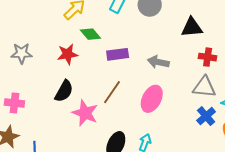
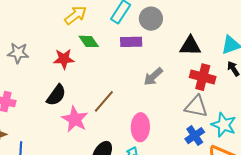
purple rectangle: (118, 54) -> (131, 42), moved
red cross: (208, 57) -> (203, 77), size x1.4
gray arrow: (158, 62) -> (153, 77), turned -60
pink ellipse: (152, 99) -> (140, 127), moved, turned -32

